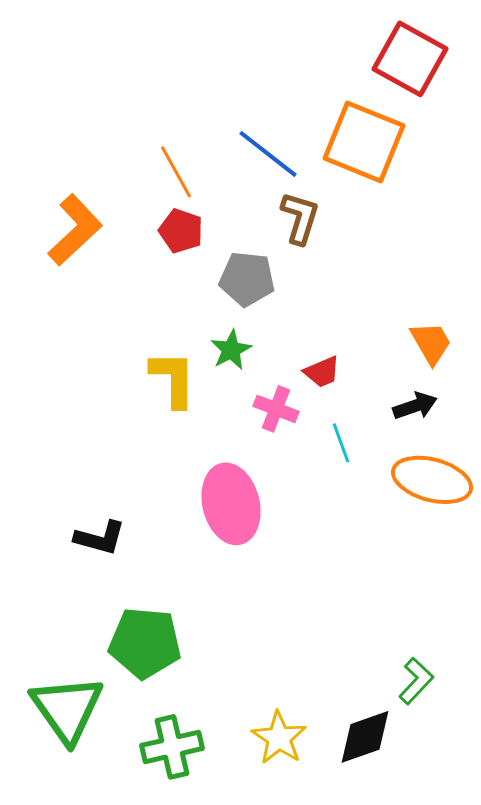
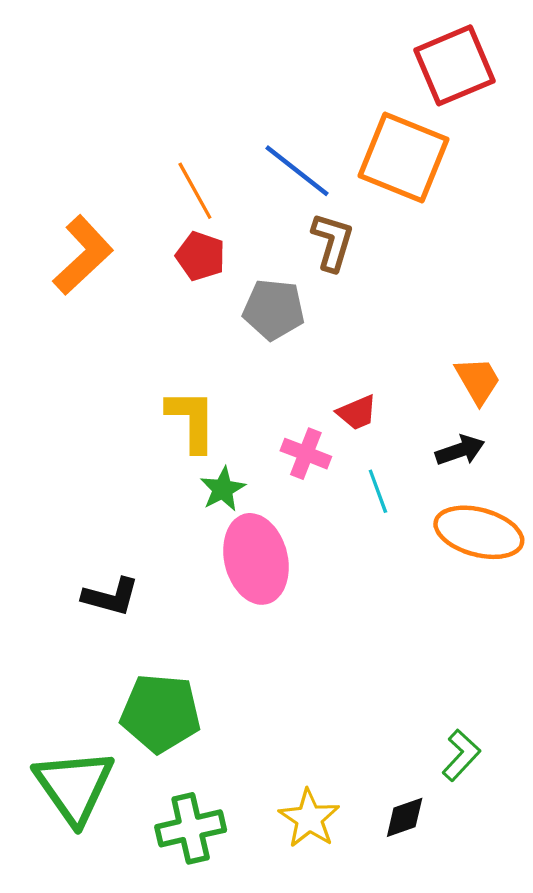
red square: (410, 59) -> (454, 65), turned 38
green star: (231, 350) -> (223, 489), moved
black diamond: (365, 737) -> (405, 817), size x0.7

